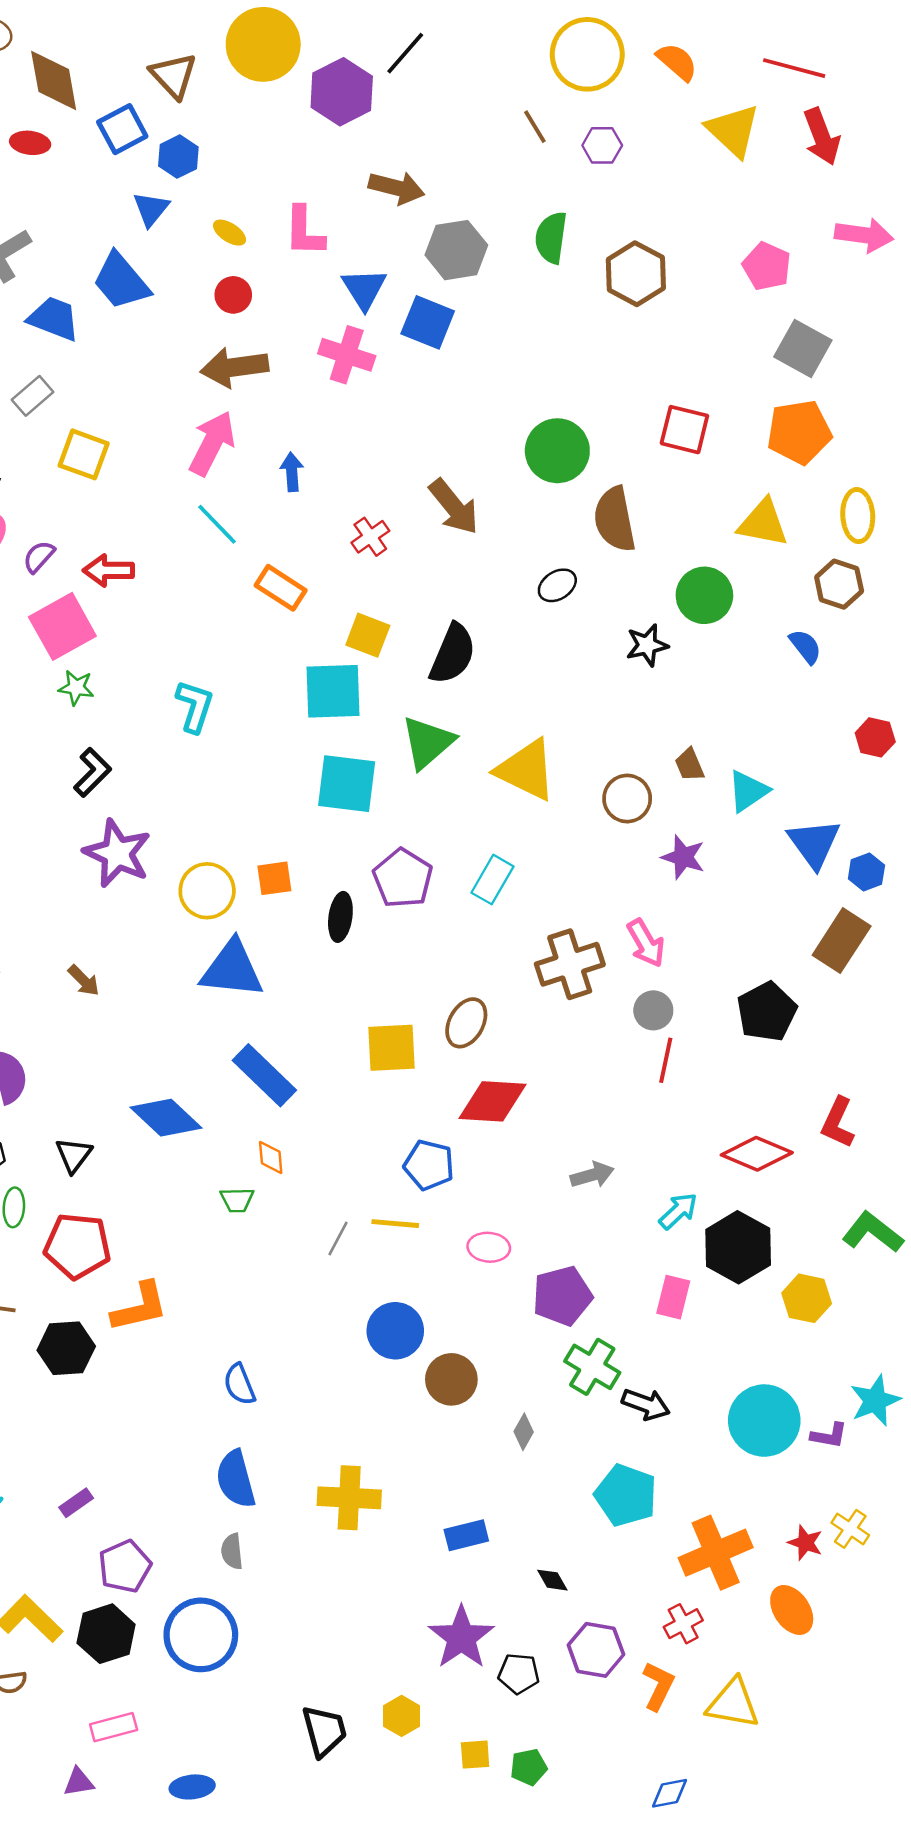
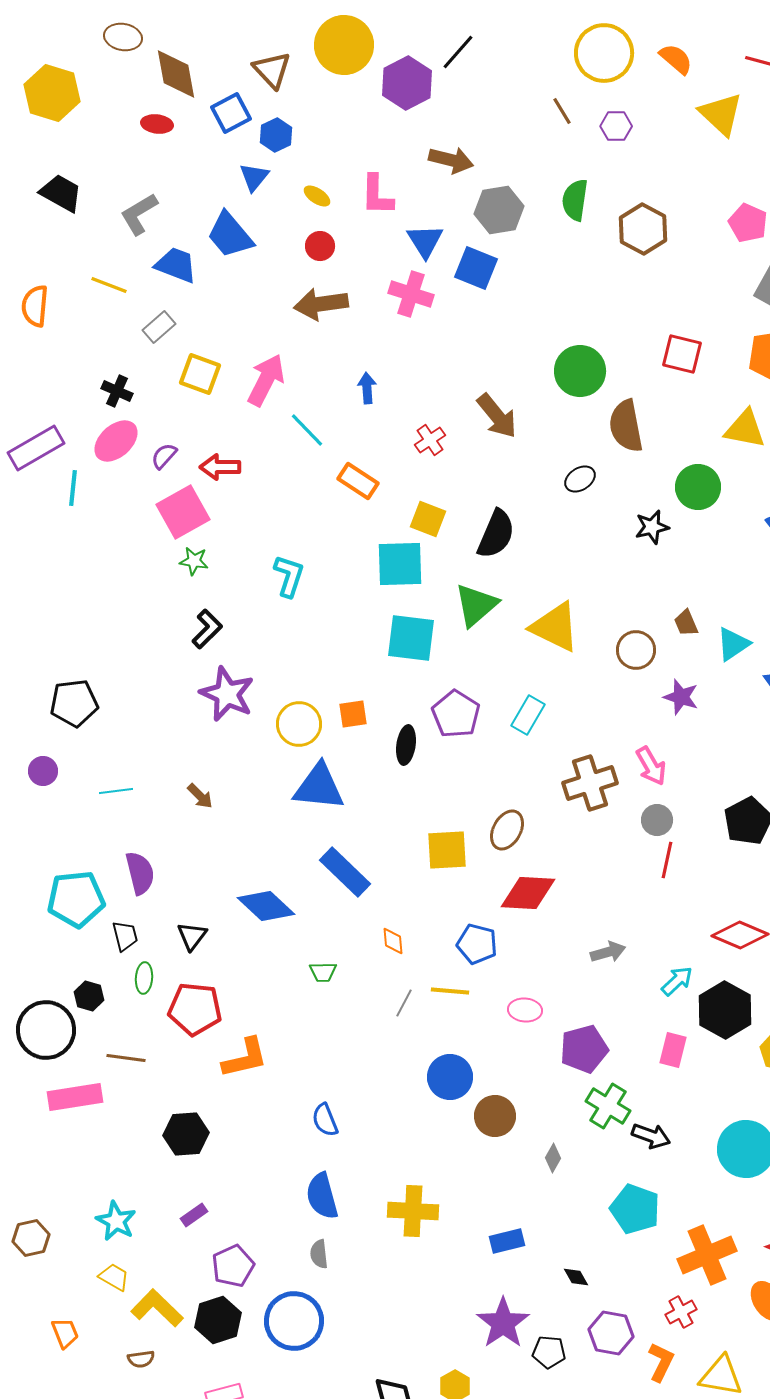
pink arrow: (212, 443) -> (266, 380), moved
orange diamond: (271, 1157) -> (393, 941), moved
black hexagon: (66, 1348) -> (186, 1134), moved

